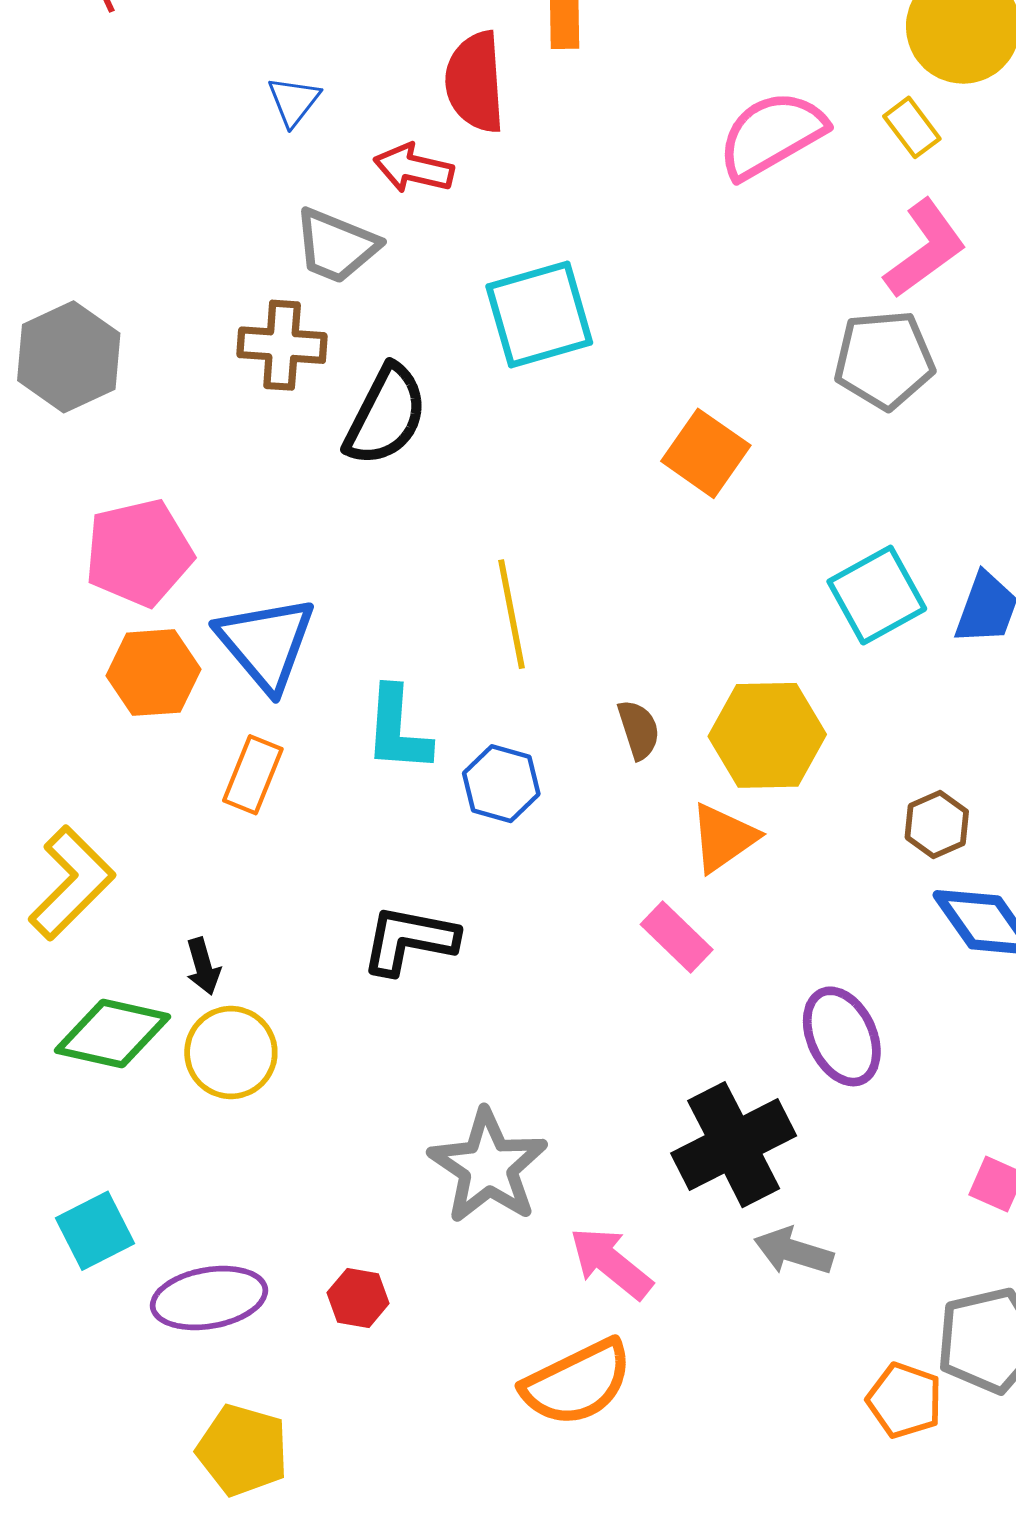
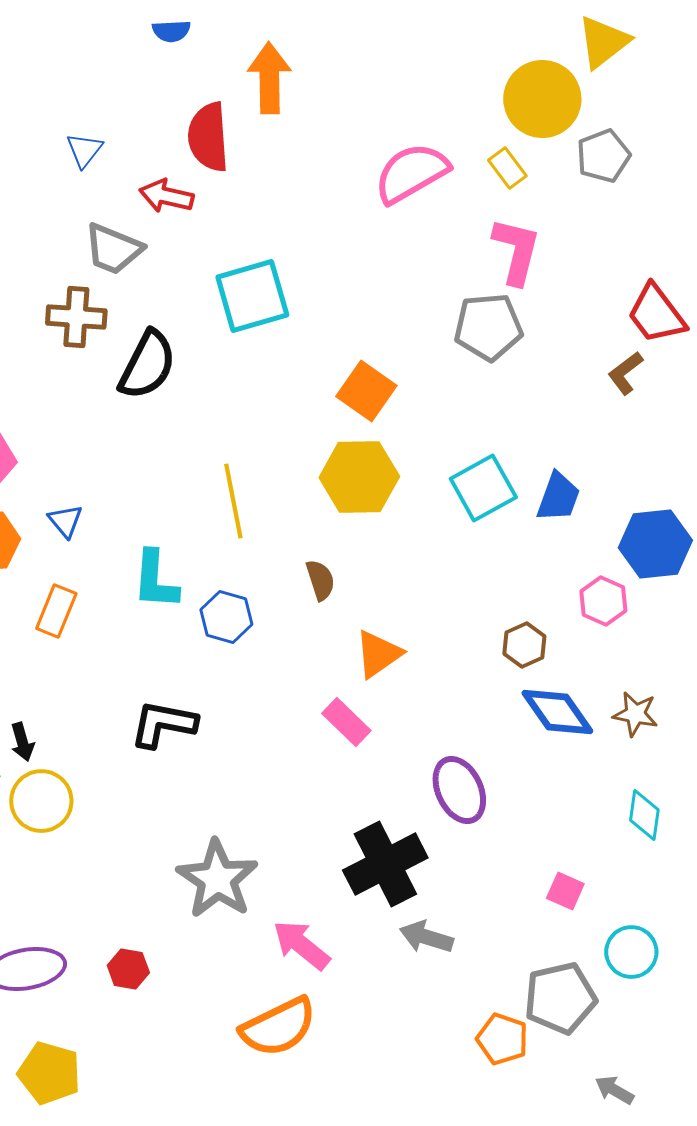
pink L-shape: (925, 249) -> (516, 251), turned -40
blue triangle: (266, 643) -> (65, 521), size x0.5
yellow hexagon: (767, 735) -> (359, 477), moved

